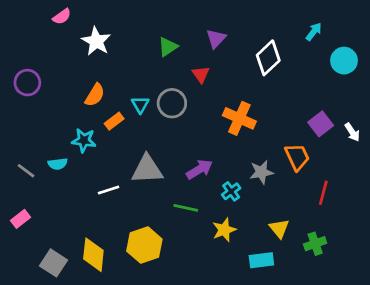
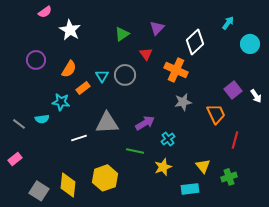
purple circle: (27, 83) -> (36, 60), moved
orange cross: (239, 118) -> (176, 70), moved
gray star: (261, 172) -> (183, 102), moved

